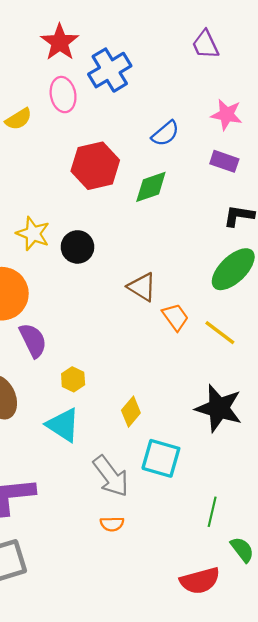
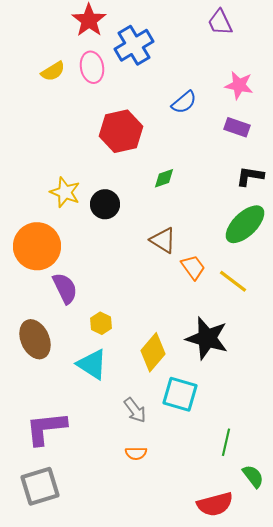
yellow semicircle: (19, 119) -> (53, 71), moved
green diamond: (151, 187) -> (164, 178), moved, size x0.7
black star: (219, 408) -> (207, 338), moved
yellow diamond: (131, 412) -> (153, 352), size x1.4
gray arrow: (111, 476) -> (135, 410), size x0.7

